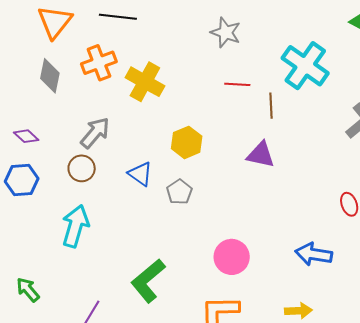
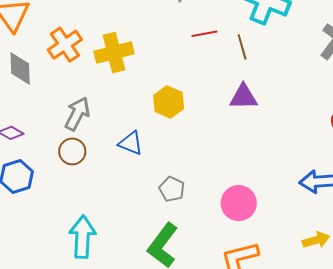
yellow cross: (145, 82) -> (114, 52), turned -30
gray pentagon: (179, 192) -> (172, 189), moved
cyan arrow: (75, 226) -> (82, 237), moved

